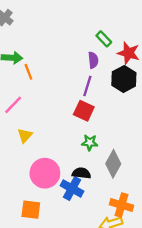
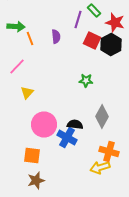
purple semicircle: (93, 60) -> (56, 36), moved
purple line: (87, 86) -> (78, 20), moved
red square: (84, 111) -> (92, 40), moved
green star: (90, 143) -> (86, 80), moved

